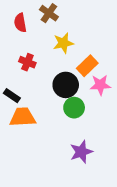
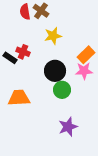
red semicircle: (20, 23) -> (25, 12), moved
orange rectangle: (87, 66) -> (86, 55), moved
black rectangle: (12, 96) -> (10, 58), moved

